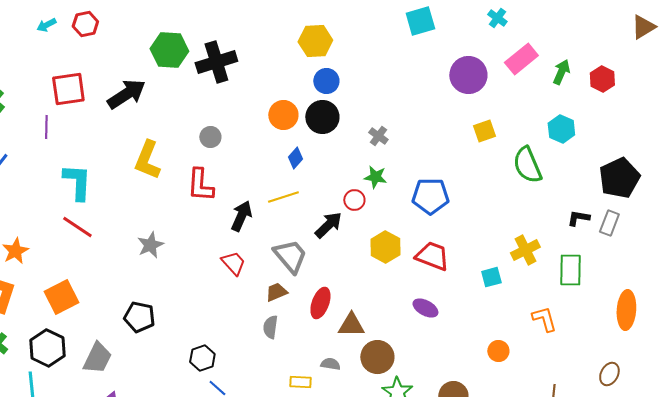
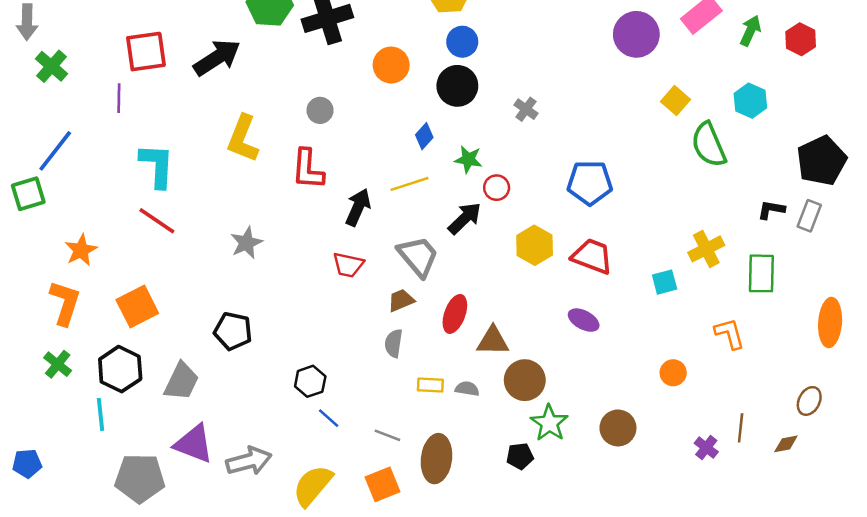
orange circle: (283, 115) -> (391, 65), moved
yellow square: (484, 131) -> (676, 101), moved, turned -30
green star: (375, 177) -> (468, 159), moved
red trapezoid: (233, 263) -> (348, 265), turned 144
yellow rectangle: (300, 382) -> (430, 385), moved

